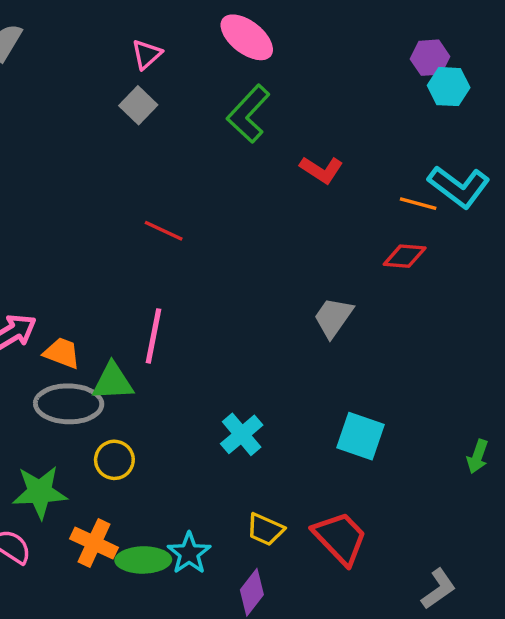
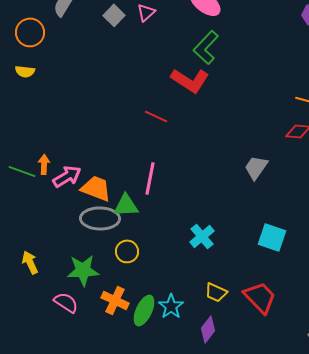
gray square: (138, 105) -> (114, 15), moved
red L-shape: (321, 170) -> (190, 80), moved, size x1.5
orange trapezoid: (62, 353) -> (96, 188), size x1.4
green ellipse: (143, 560) -> (144, 310), turned -64

